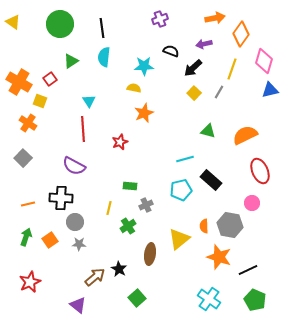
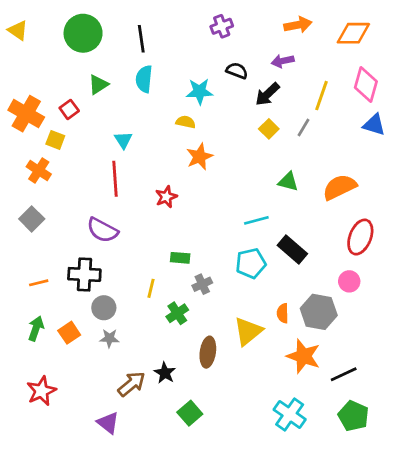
orange diamond: (241, 34) -> (353, 33), moved, turned 55
blue triangle: (270, 90) -> (374, 125), turned 30
red ellipse: (260, 171) -> (360, 237), turned 45

